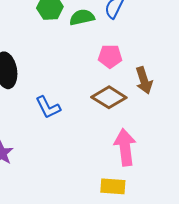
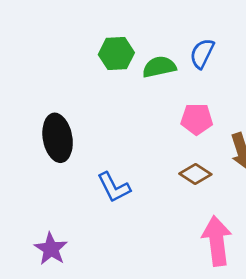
brown diamond: (109, 97) -> (195, 174), size x0.7

